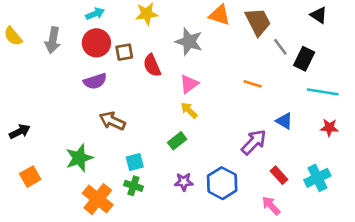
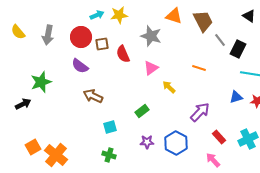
cyan arrow: (95, 14) -> (97, 15), moved
purple semicircle: (95, 81) -> (80, 66), turned 54
yellow arrow: (189, 110) -> (169, 87), moved
blue triangle: (284, 121) -> (236, 97), moved, turned -48
green star: (79, 158) -> (41, 82), moved
orange square: (30, 177) -> (33, 147), moved
green cross: (133, 186) -> (109, 155), moved
orange cross: (98, 199) -> (56, 155), moved

